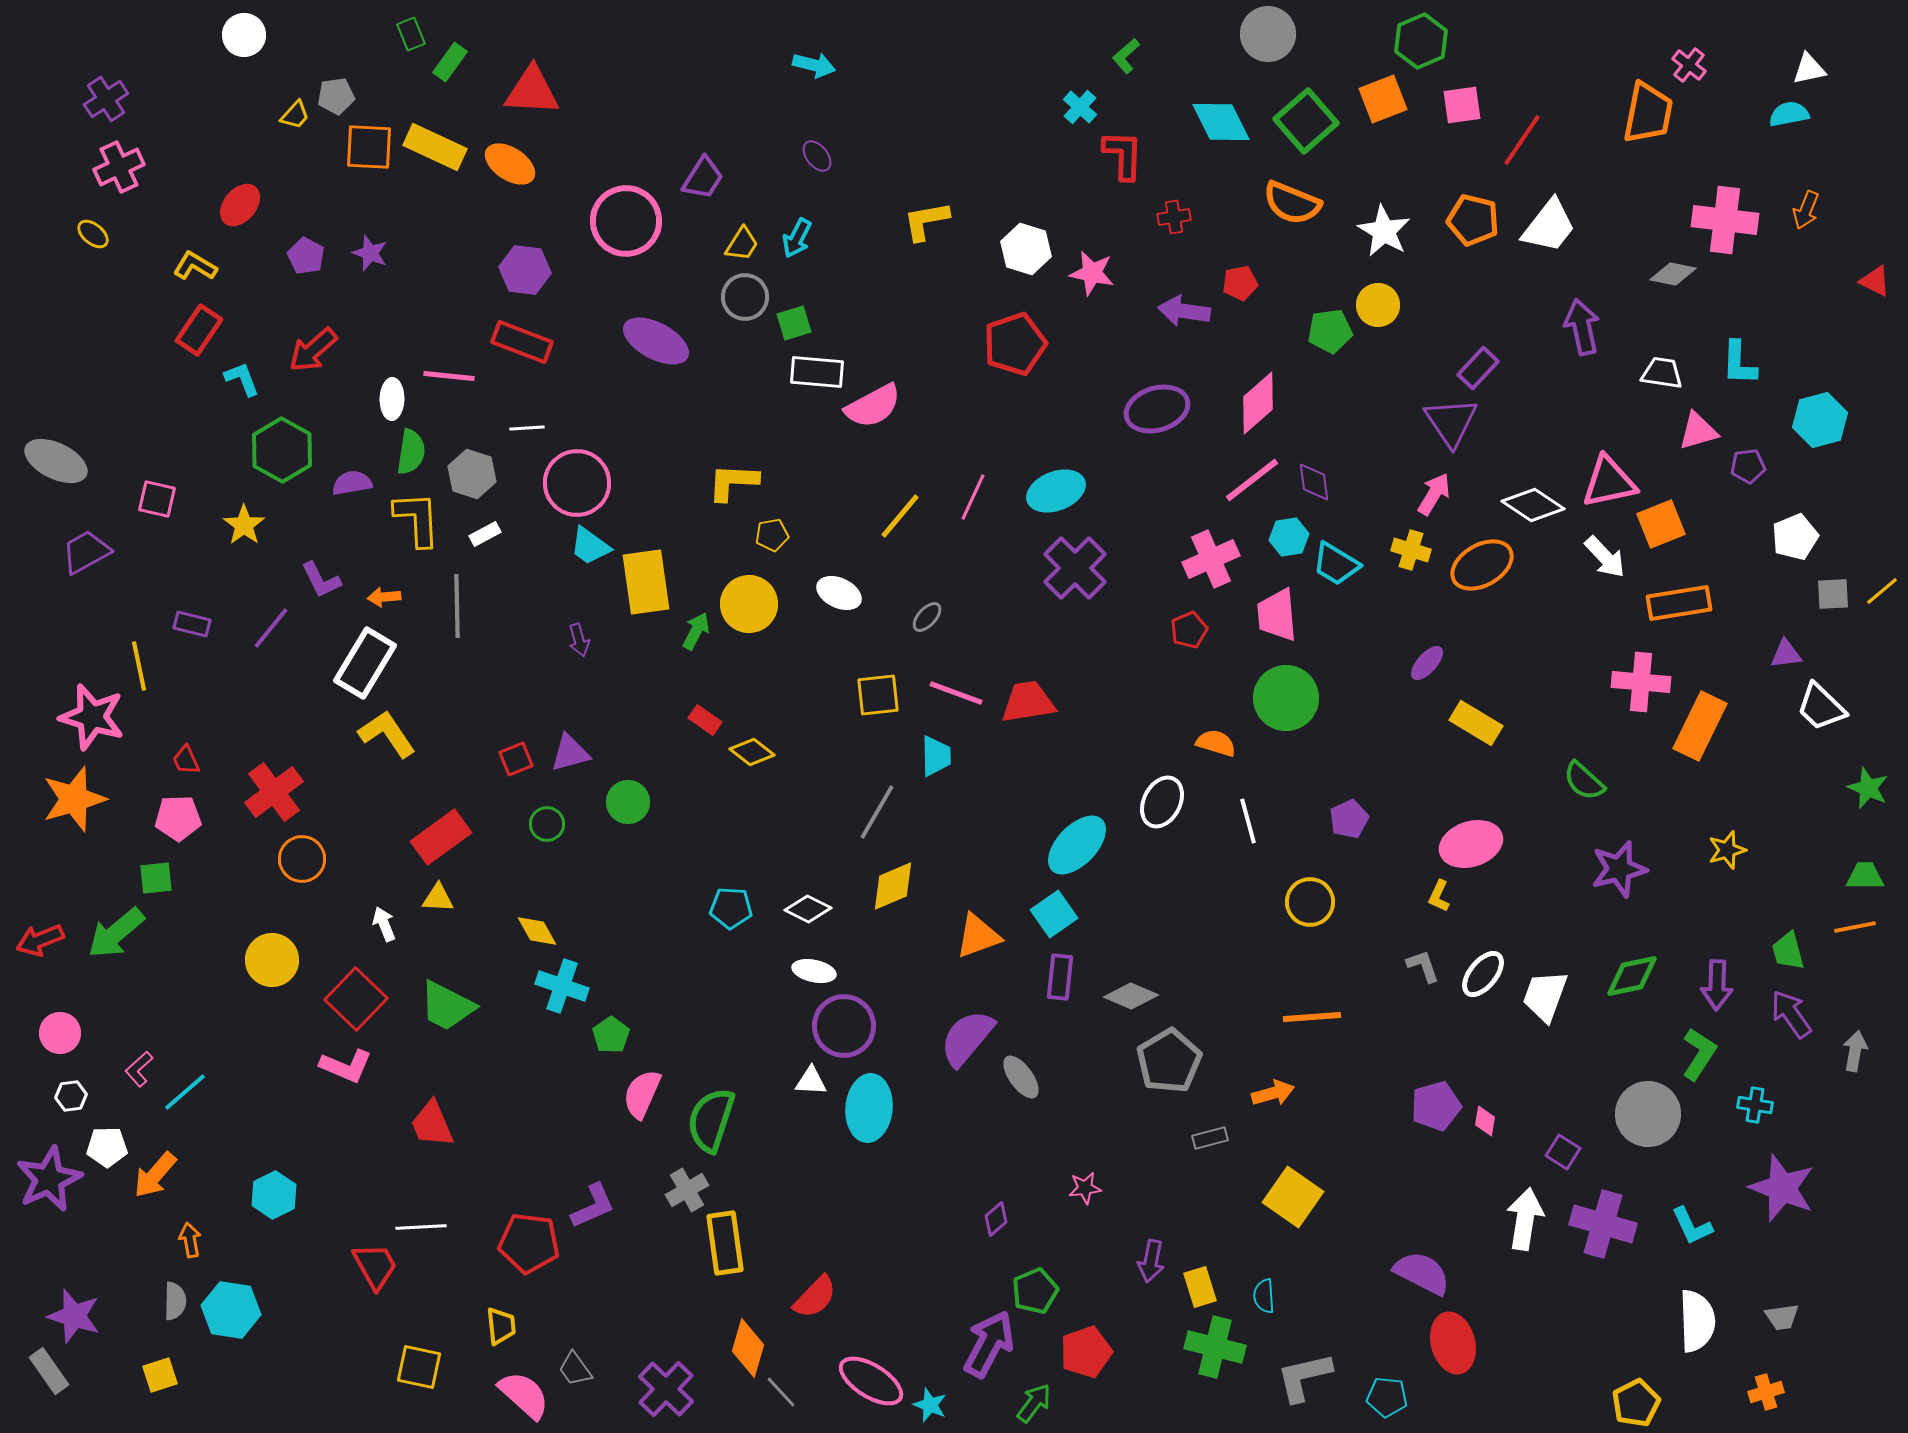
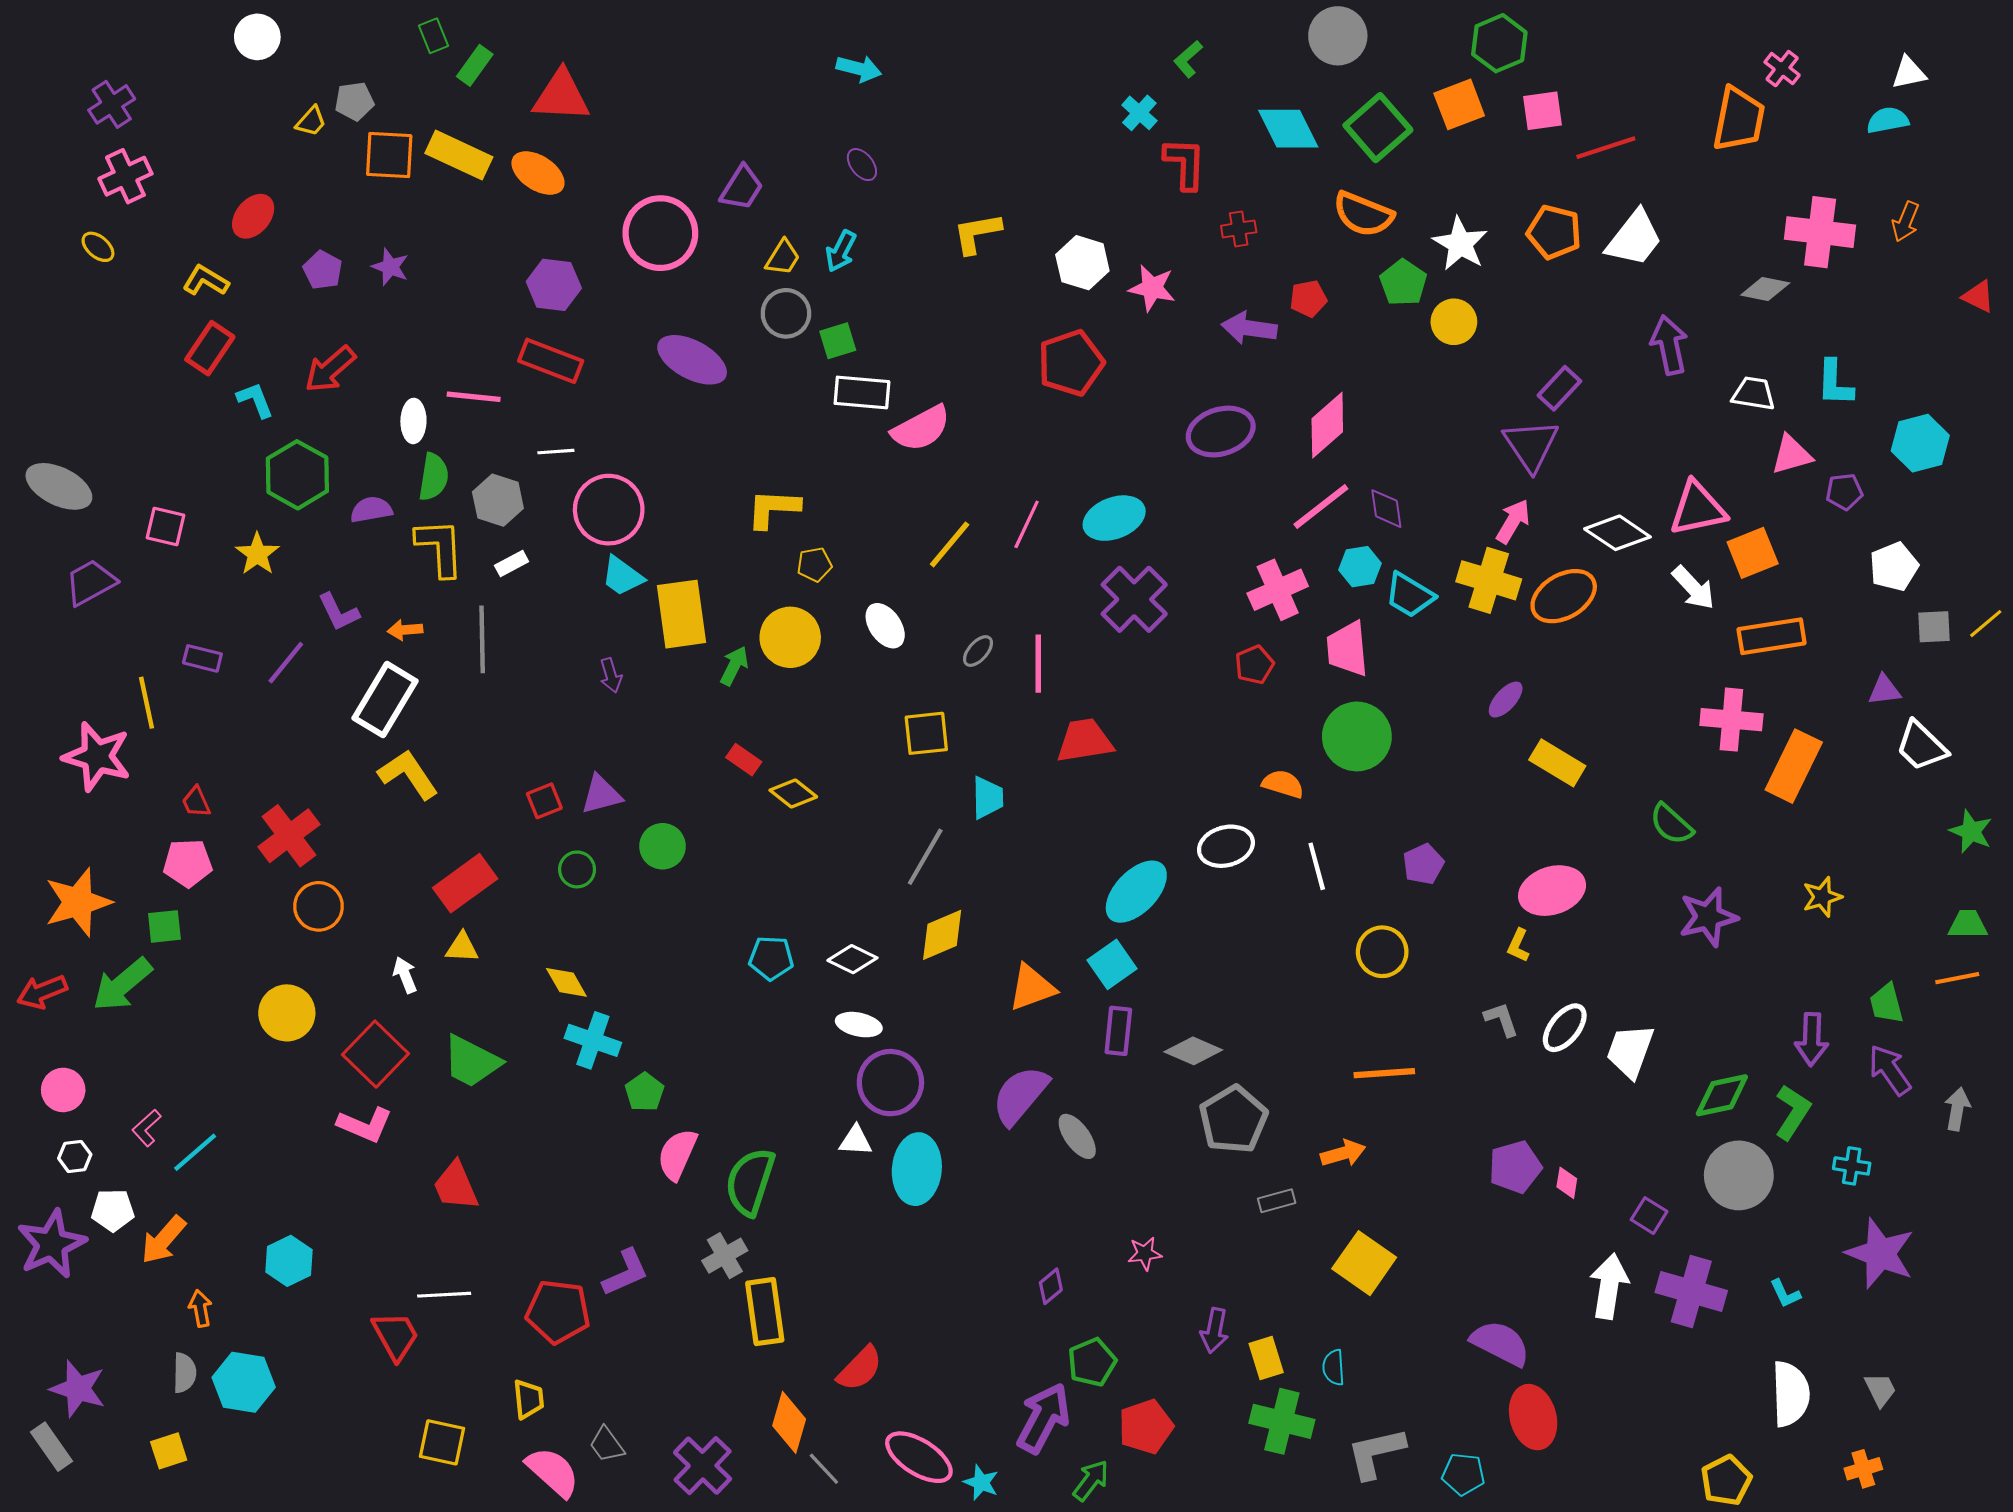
red line: (1522, 140) -> (1606, 148), turned 38
green pentagon: (1330, 331) -> (1403, 283), moved, turned -30
yellow cross: (1411, 550) -> (1489, 580), size x1.5
white ellipse: (839, 593) -> (885, 626), turned 30
pink line: (956, 693) -> (1038, 664), moved, turned 70
orange star: (74, 799) -> (78, 902), moved
white ellipse: (1162, 802) -> (1226, 846), turned 48
green diamond: (1632, 976) -> (1722, 1095), moved
cyan L-shape: (1692, 1226) -> (1785, 1294), size x0.7
gray trapezoid: (1782, 1317) -> (1880, 1390), turned -108

